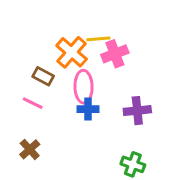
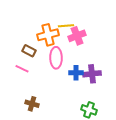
orange cross: (72, 52) -> (48, 35), turned 35
blue cross: (88, 109) -> (76, 73), moved
brown cross: (30, 149) -> (32, 104), moved, turned -32

